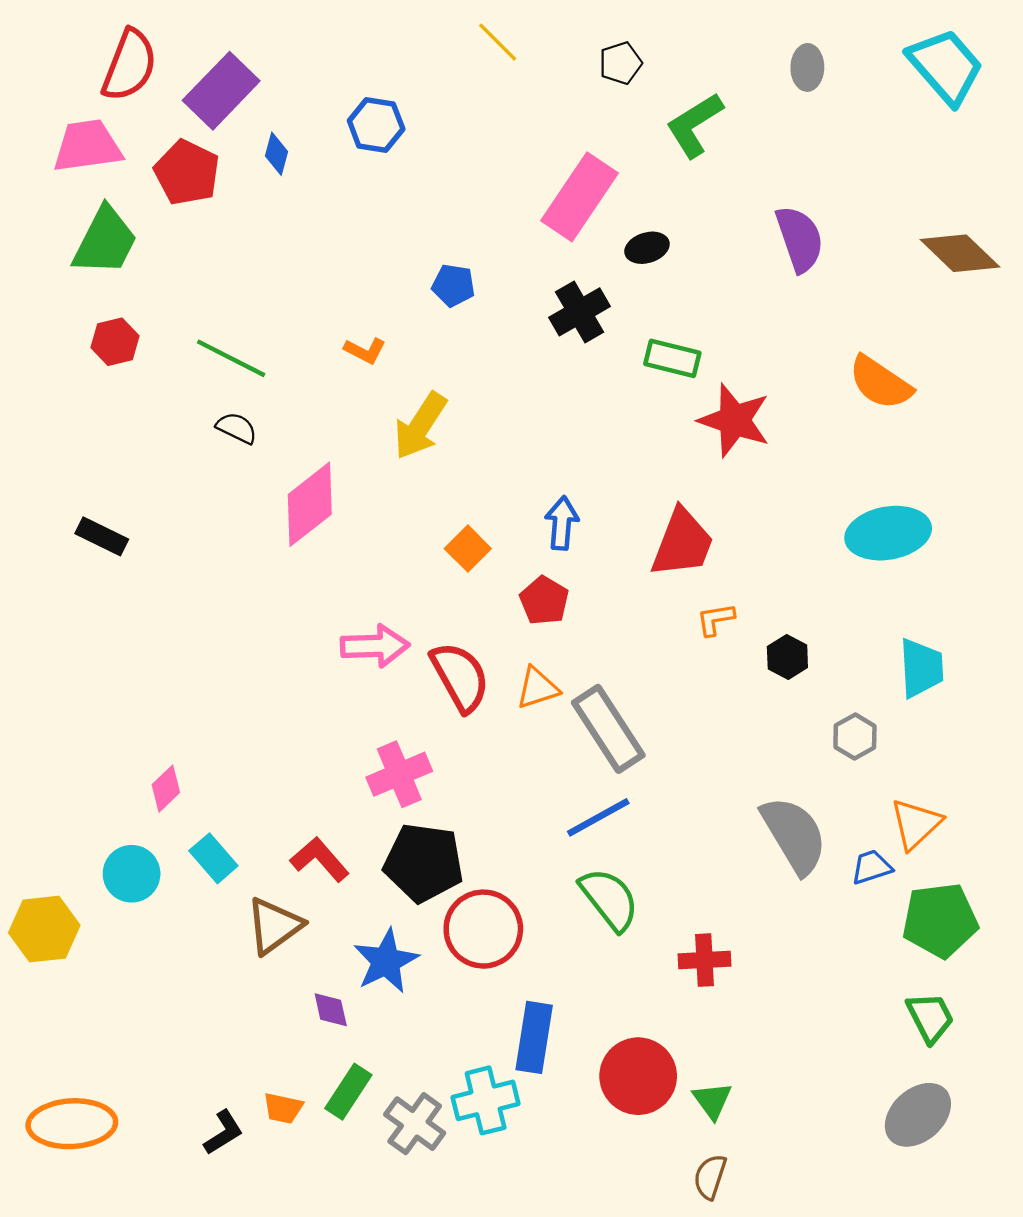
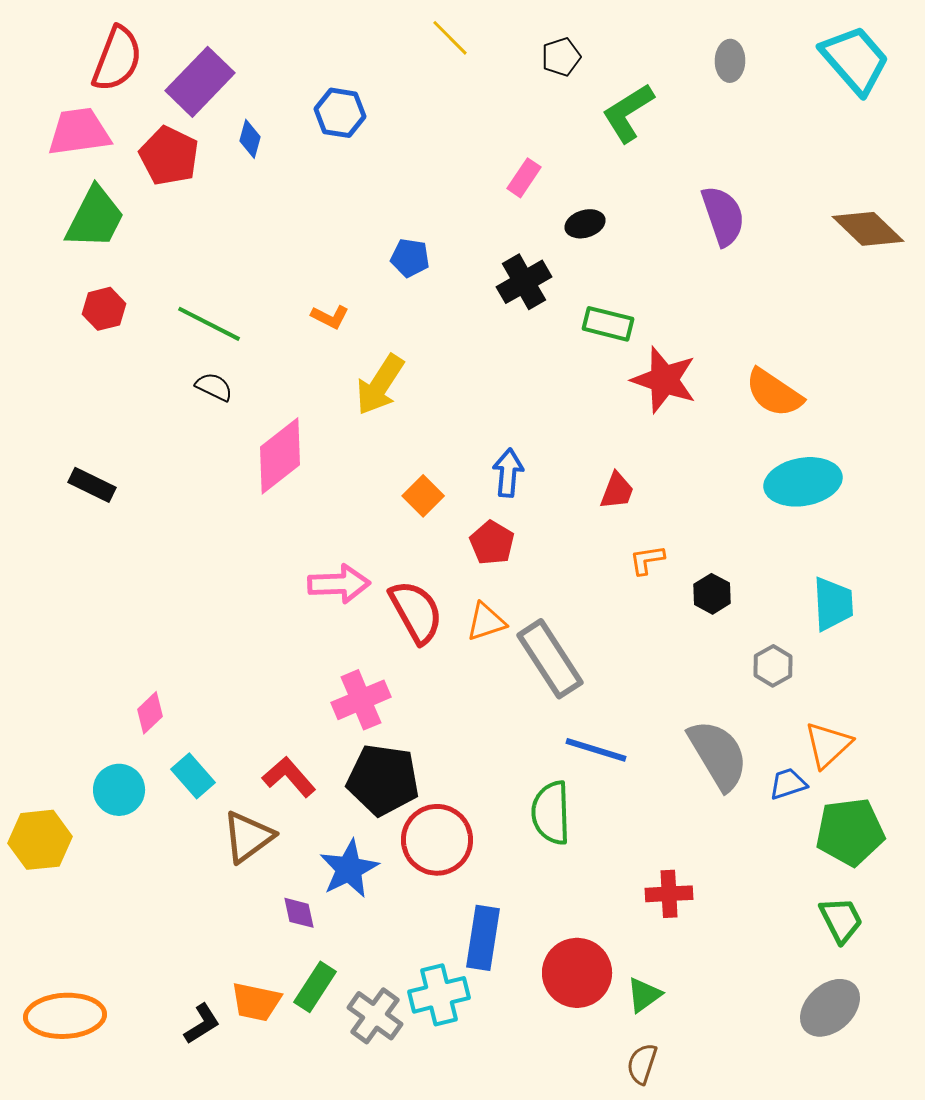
pink rectangle: (580, 197) -> (524, 178), size x0.5
orange semicircle: (880, 383) -> (774, 393), moved
red trapezoid: (682, 543) -> (617, 491), size x0.6
blue line: (598, 817) -> (596, 750), moved, turned 46
green semicircle: (609, 899) -> (551, 813), turned -144
red cross: (704, 960) -> (669, 894), moved
green triangle: (712, 1100) -> (644, 995), turned 30
orange trapezoid: (283, 1108) -> (256, 1002), size x1.4

